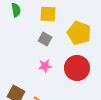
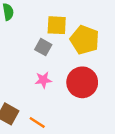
yellow square: (48, 14) -> (57, 25), moved

